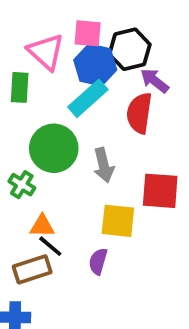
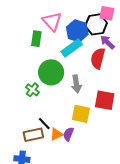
pink square: (88, 33) -> (107, 13), moved
orange triangle: (42, 226) -> (56, 134), moved, turned -32

